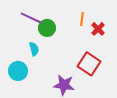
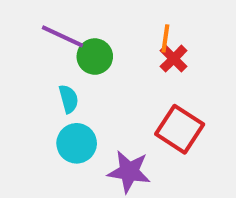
red cross: (98, 29) -> (174, 59), moved
cyan circle: (18, 71) -> (77, 143), moved

